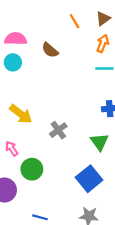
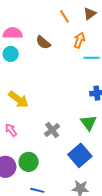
orange arrow: (103, 43) -> (79, 40), moved
gray cross: (58, 130) -> (52, 130), moved
green circle: (32, 169) -> (29, 162), moved

